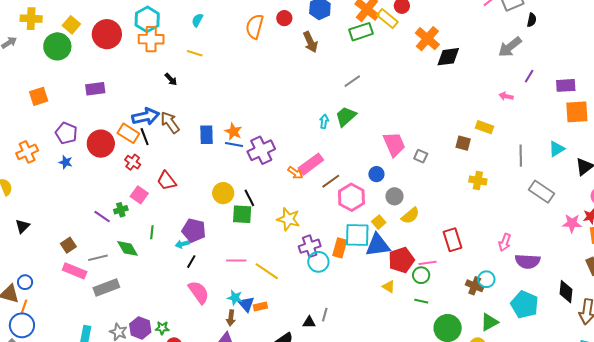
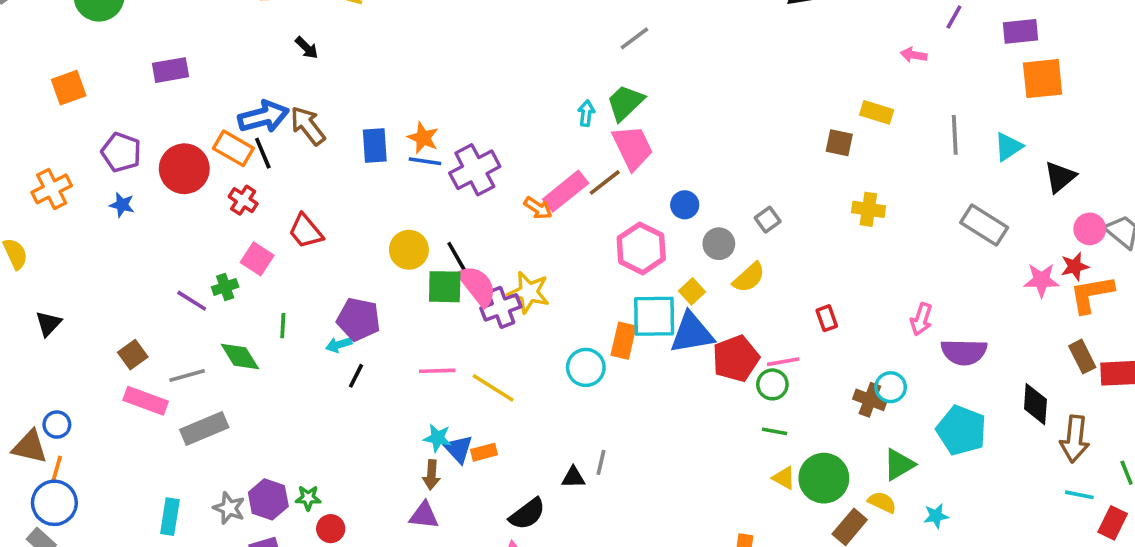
pink trapezoid: (394, 144) -> (633, 147), moved
gray square: (421, 156) -> (768, 220), moved, turned 32
gray line: (521, 156) -> (955, 135), moved
brown line: (331, 181) -> (605, 182), moved
red rectangle: (453, 240) -> (827, 318), size x0.6
purple cross: (310, 246) -> (501, 307), moved
yellow triangle: (389, 287) -> (784, 478), moved
pink semicircle: (199, 292) -> (477, 286), moved

